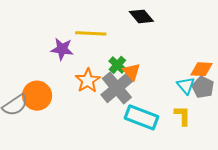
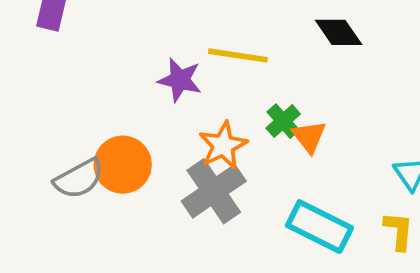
gray cross: (117, 88) -> (214, 191), moved

